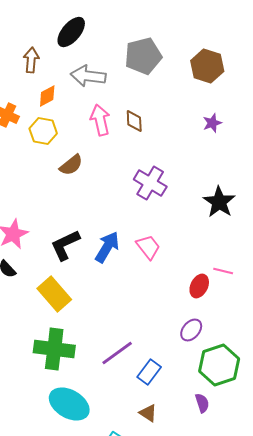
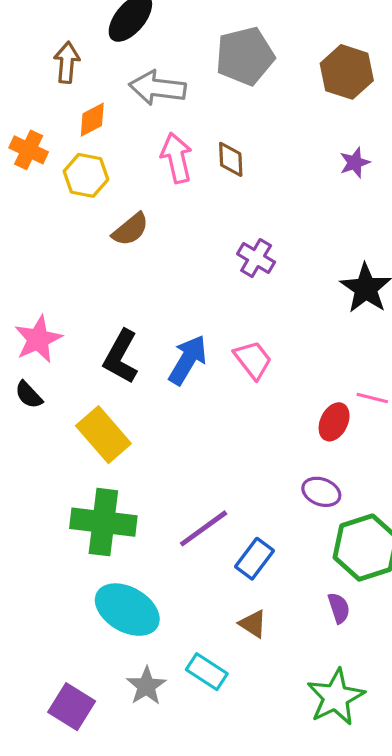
purple cross: (150, 183) -> (256, 258), size x0.7
black L-shape: (65, 245) -> (121, 357), turned -36
purple ellipse: (191, 330) -> (321, 492), turned 70

